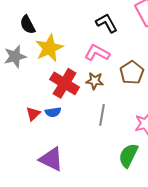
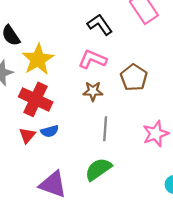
red cross: (65, 83) -> (36, 99), moved
green semicircle: (128, 155) -> (98, 169), moved, turned 35

